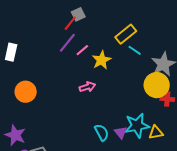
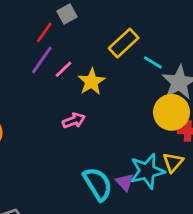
gray square: (78, 14) -> (67, 14), moved
cyan line: (135, 50) -> (153, 62), moved
yellow triangle: (156, 132) -> (173, 162), moved, turned -35
cyan semicircle: (102, 133) -> (98, 184), size x1.4

